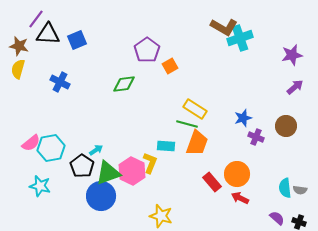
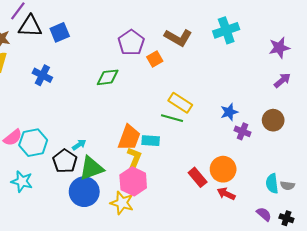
brown L-shape: (224, 27) -> (178, 37), moved
orange trapezoid: (197, 143) -> (129, 138), moved
pink hexagon: (132, 171) -> (133, 181), moved
yellow star: (161, 216) -> (122, 203), moved

